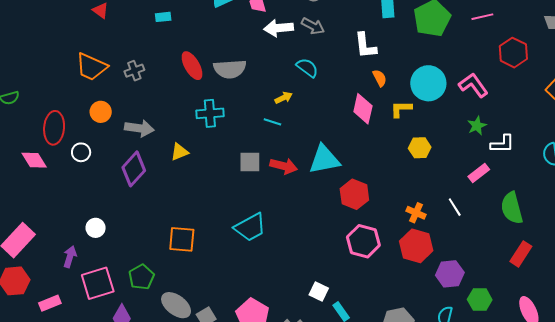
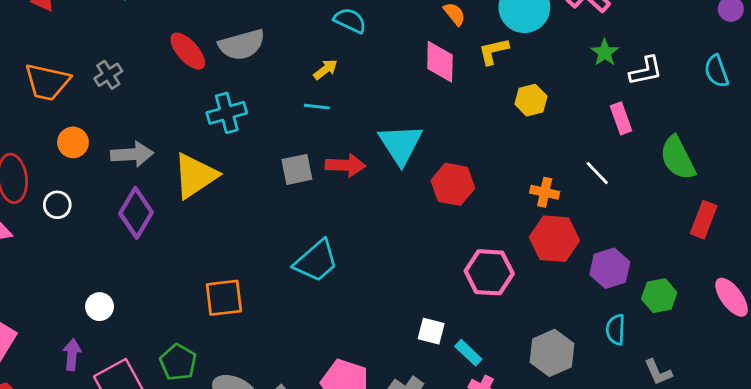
yellow triangle: (179, 152) -> (195, 176), size x1.8
cyan triangle: (324, 160) -> (401, 144), turned -40
pink rectangle: (479, 173) -> (621, 118), turned -60
pink hexagon: (363, 241) -> (489, 272), moved

